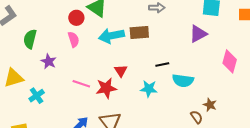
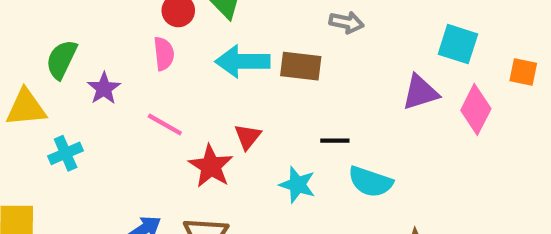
green semicircle: (30, 39) -> (61, 59), moved
pink diamond: (230, 61) -> (476, 109), moved
pink line: (81, 84) -> (165, 124), moved
red star: (106, 88) -> (211, 166), turned 30

